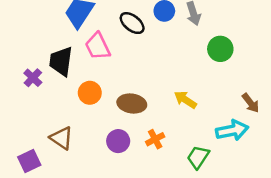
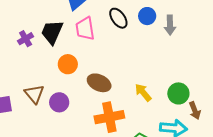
green circle: (220, 49) -> (178, 93), moved
orange cross: (155, 139) -> (109, 117), size x1.8
purple circle: (118, 141) -> (59, 102), moved

